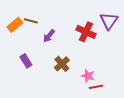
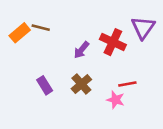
purple arrow: (49, 36) -> (81, 50), moved
purple rectangle: (26, 61) -> (45, 85), moved
red line: (96, 87) -> (127, 84), moved

